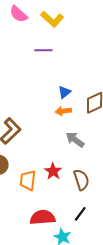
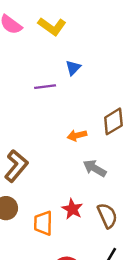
purple line: (43, 50) -> (45, 87), moved
blue triangle: (65, 92) -> (73, 68), moved

